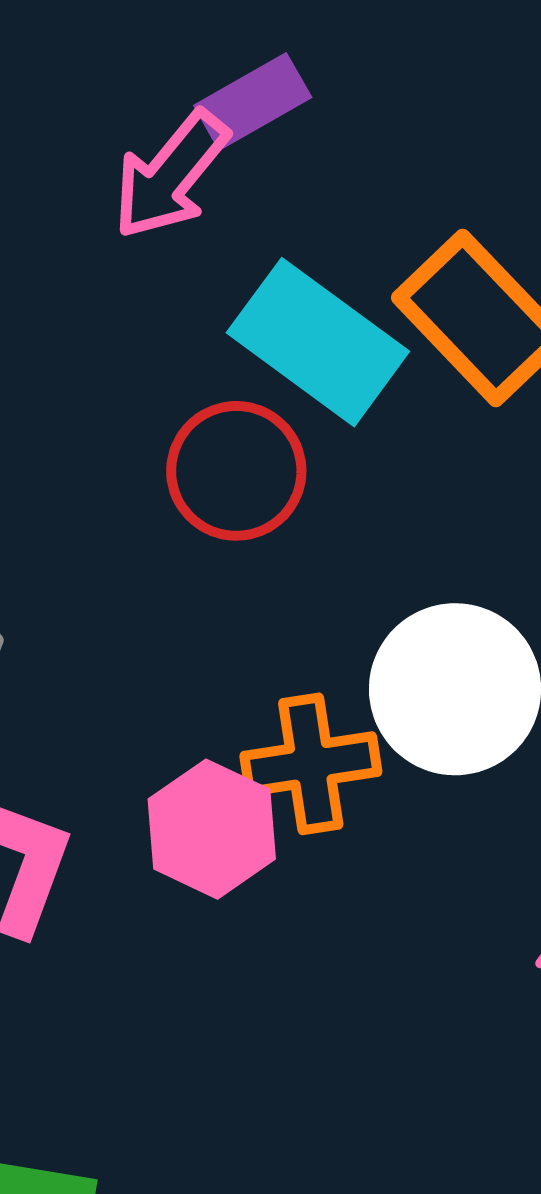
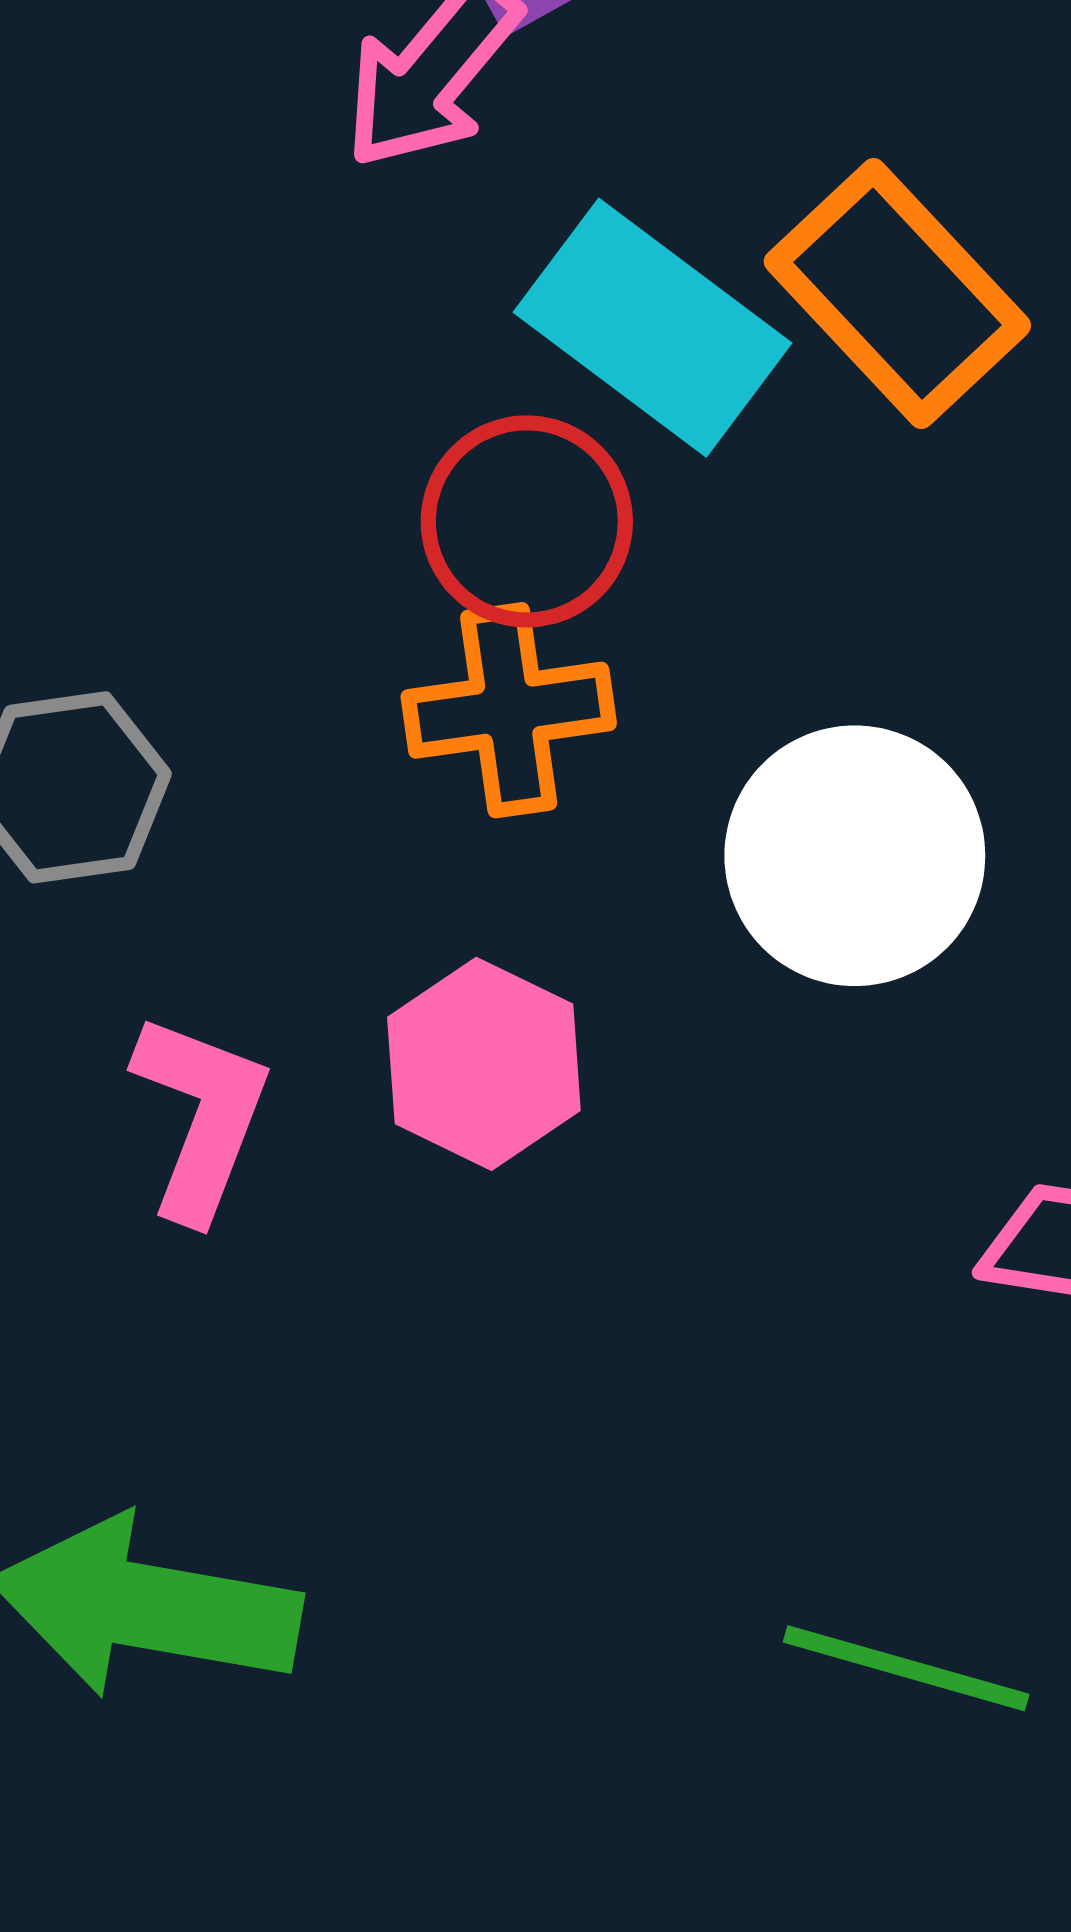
orange cross: (311, 764) -> (509, 710), moved

